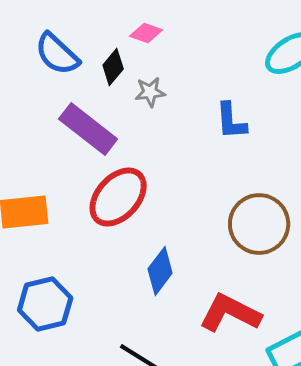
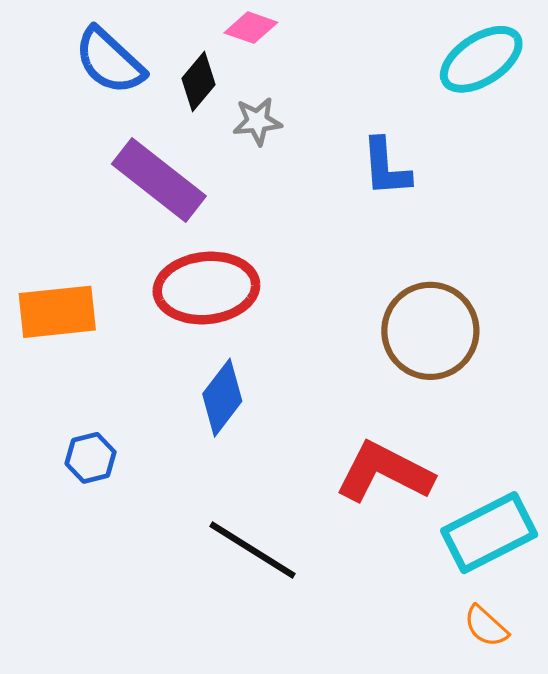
red ellipse: (118, 197) -> (206, 288), turned 42
blue diamond: (160, 271) -> (222, 398), moved
blue hexagon: (45, 304) -> (91, 458), size x0.6

